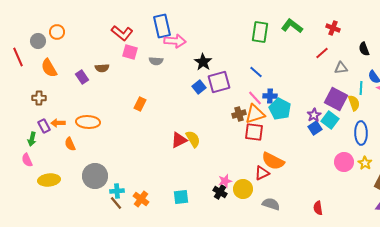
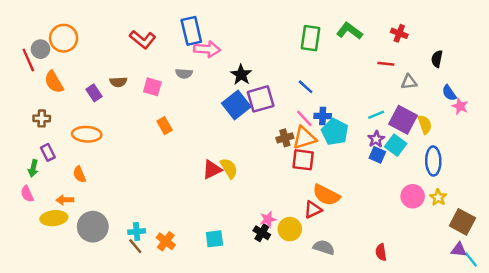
orange circle: (57, 32) -> (64, 38), size x1.5
black semicircle: (364, 49) -> (437, 59), turned 32
pink square: (130, 52) -> (152, 87), moved
red line: (322, 53) -> (386, 64), turned 48
red line: (18, 57) -> (28, 60), moved
blue square: (199, 87) -> (236, 105), size x1.6
cyan line: (361, 88) -> (376, 115), moved, turned 64
orange rectangle: (140, 104) -> (165, 126), turned -56
orange ellipse: (88, 122) -> (87, 134), moved
orange arrow: (58, 123) -> (65, 200), moved
blue square: (315, 128) -> (377, 155), turned -32
gray circle: (95, 176) -> (93, 227), moved

